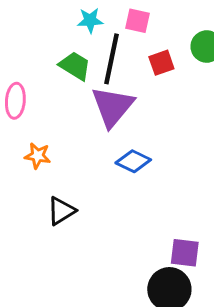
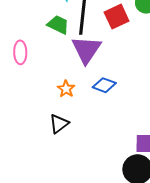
red square: (161, 63) -> (117, 17), size x1.4
orange star: (38, 156) -> (66, 89), moved, turned 30

